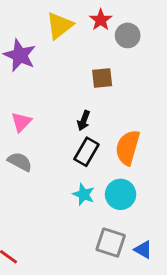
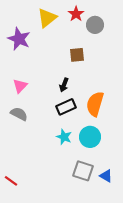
black rectangle: (86, 152) -> (66, 107), turned 36

